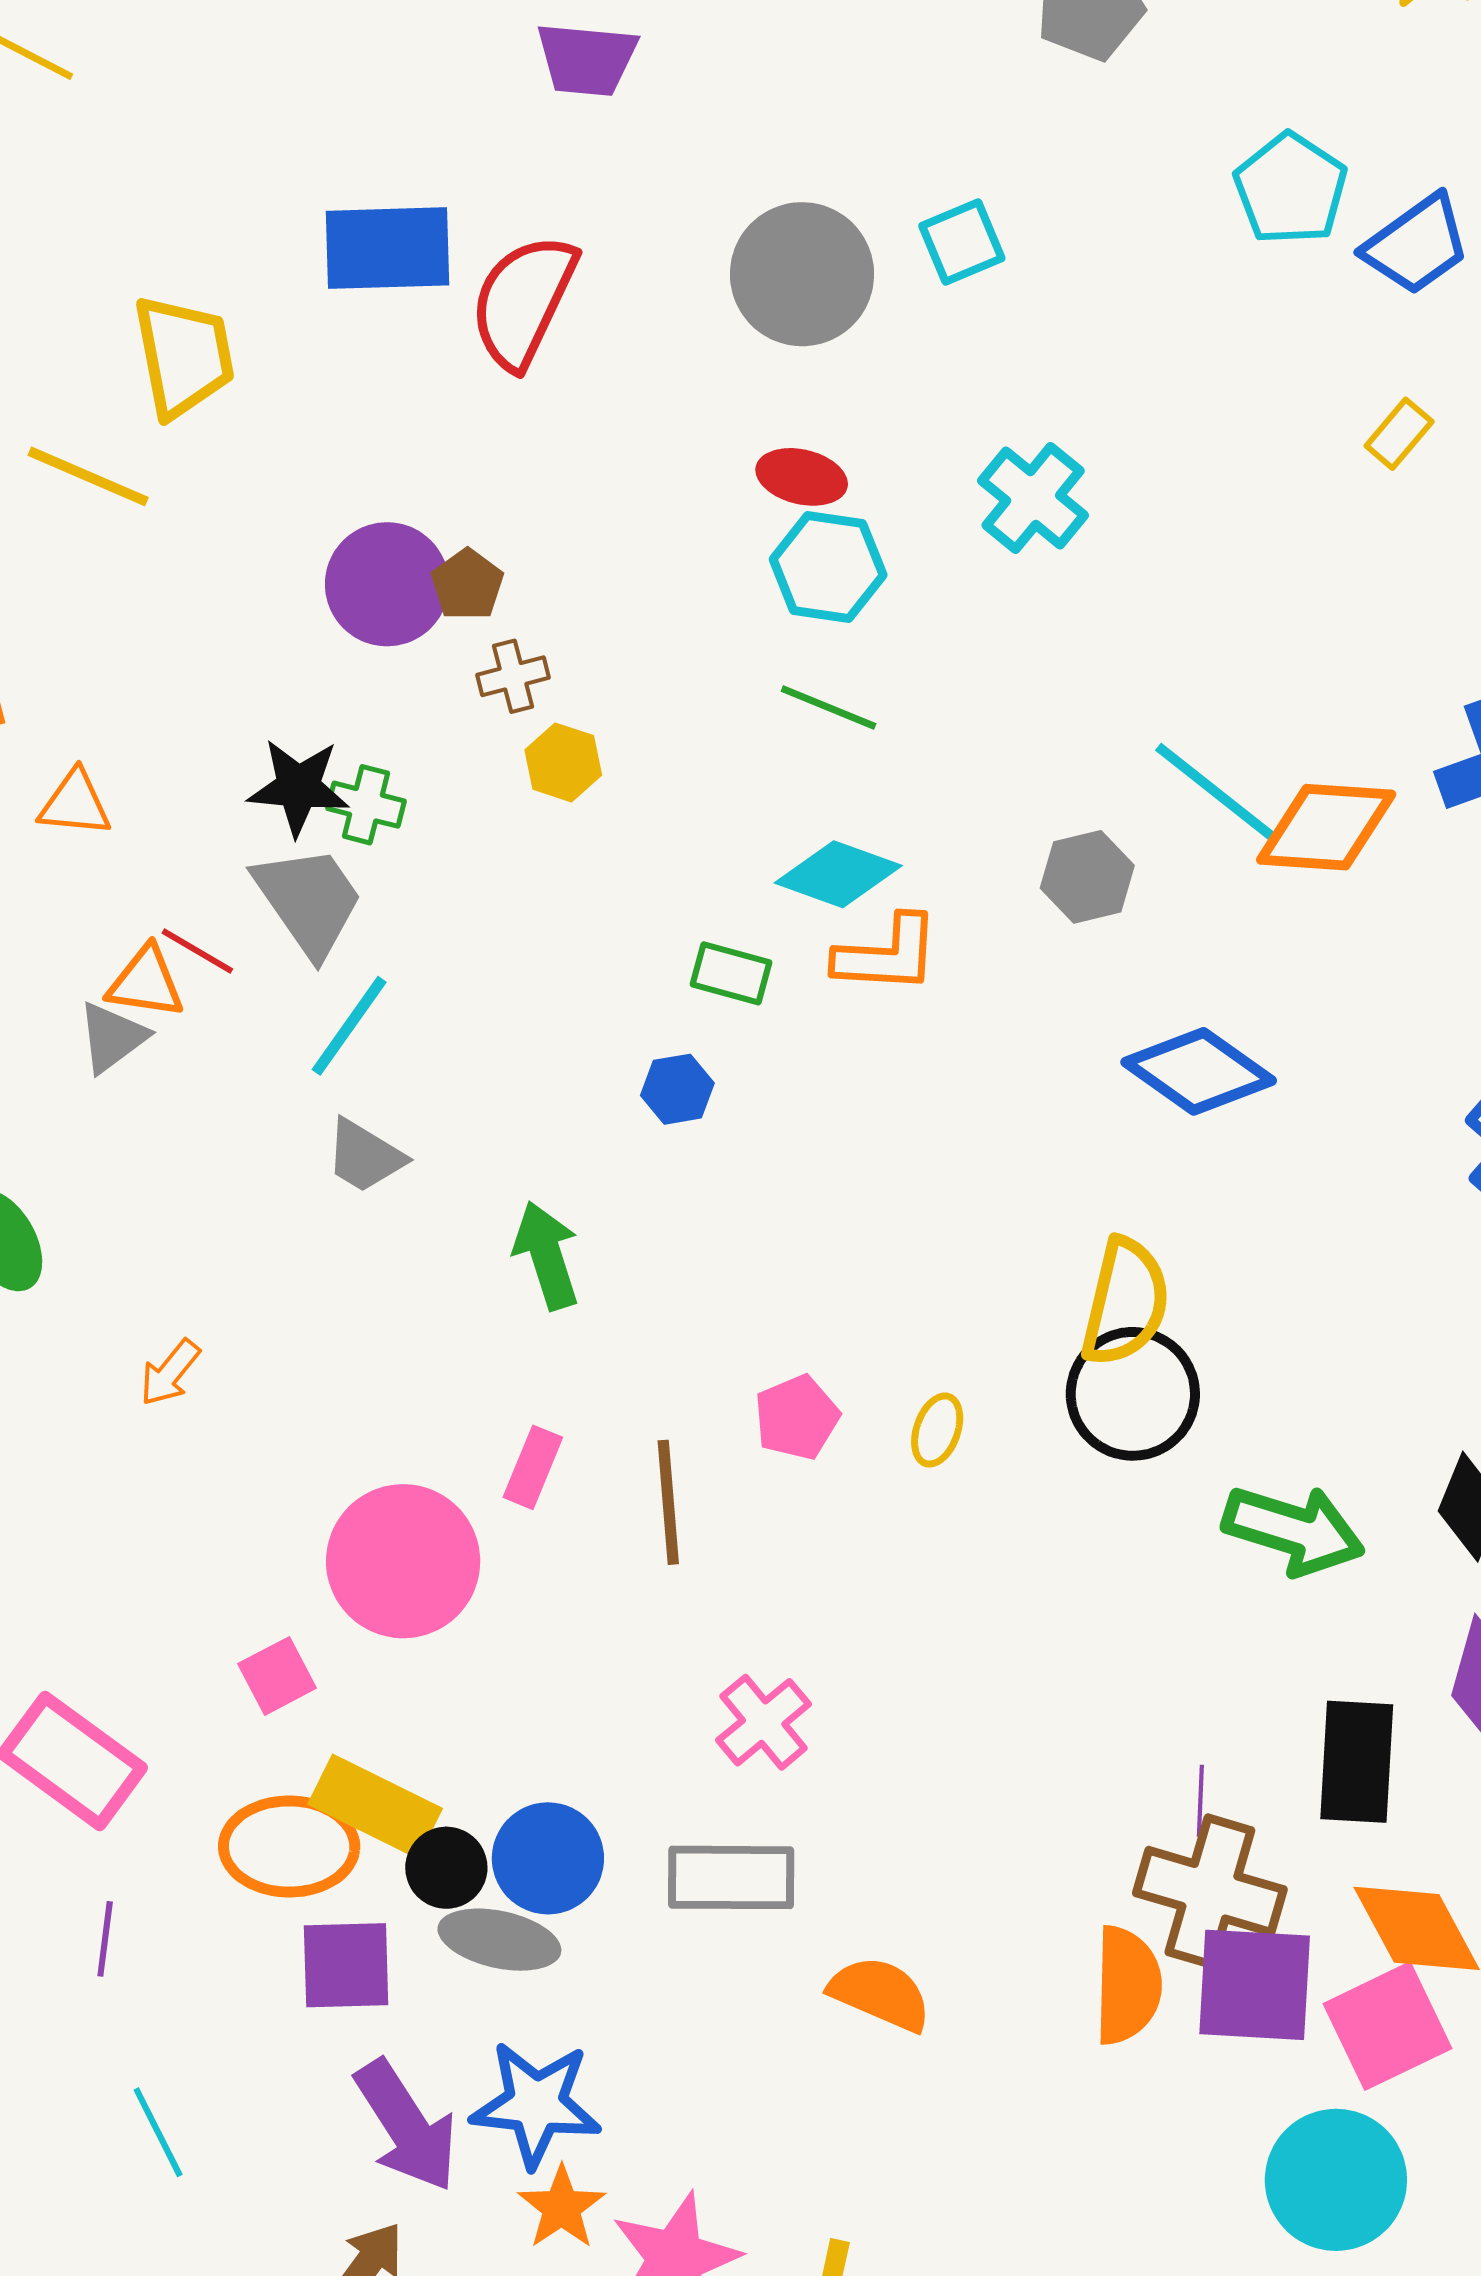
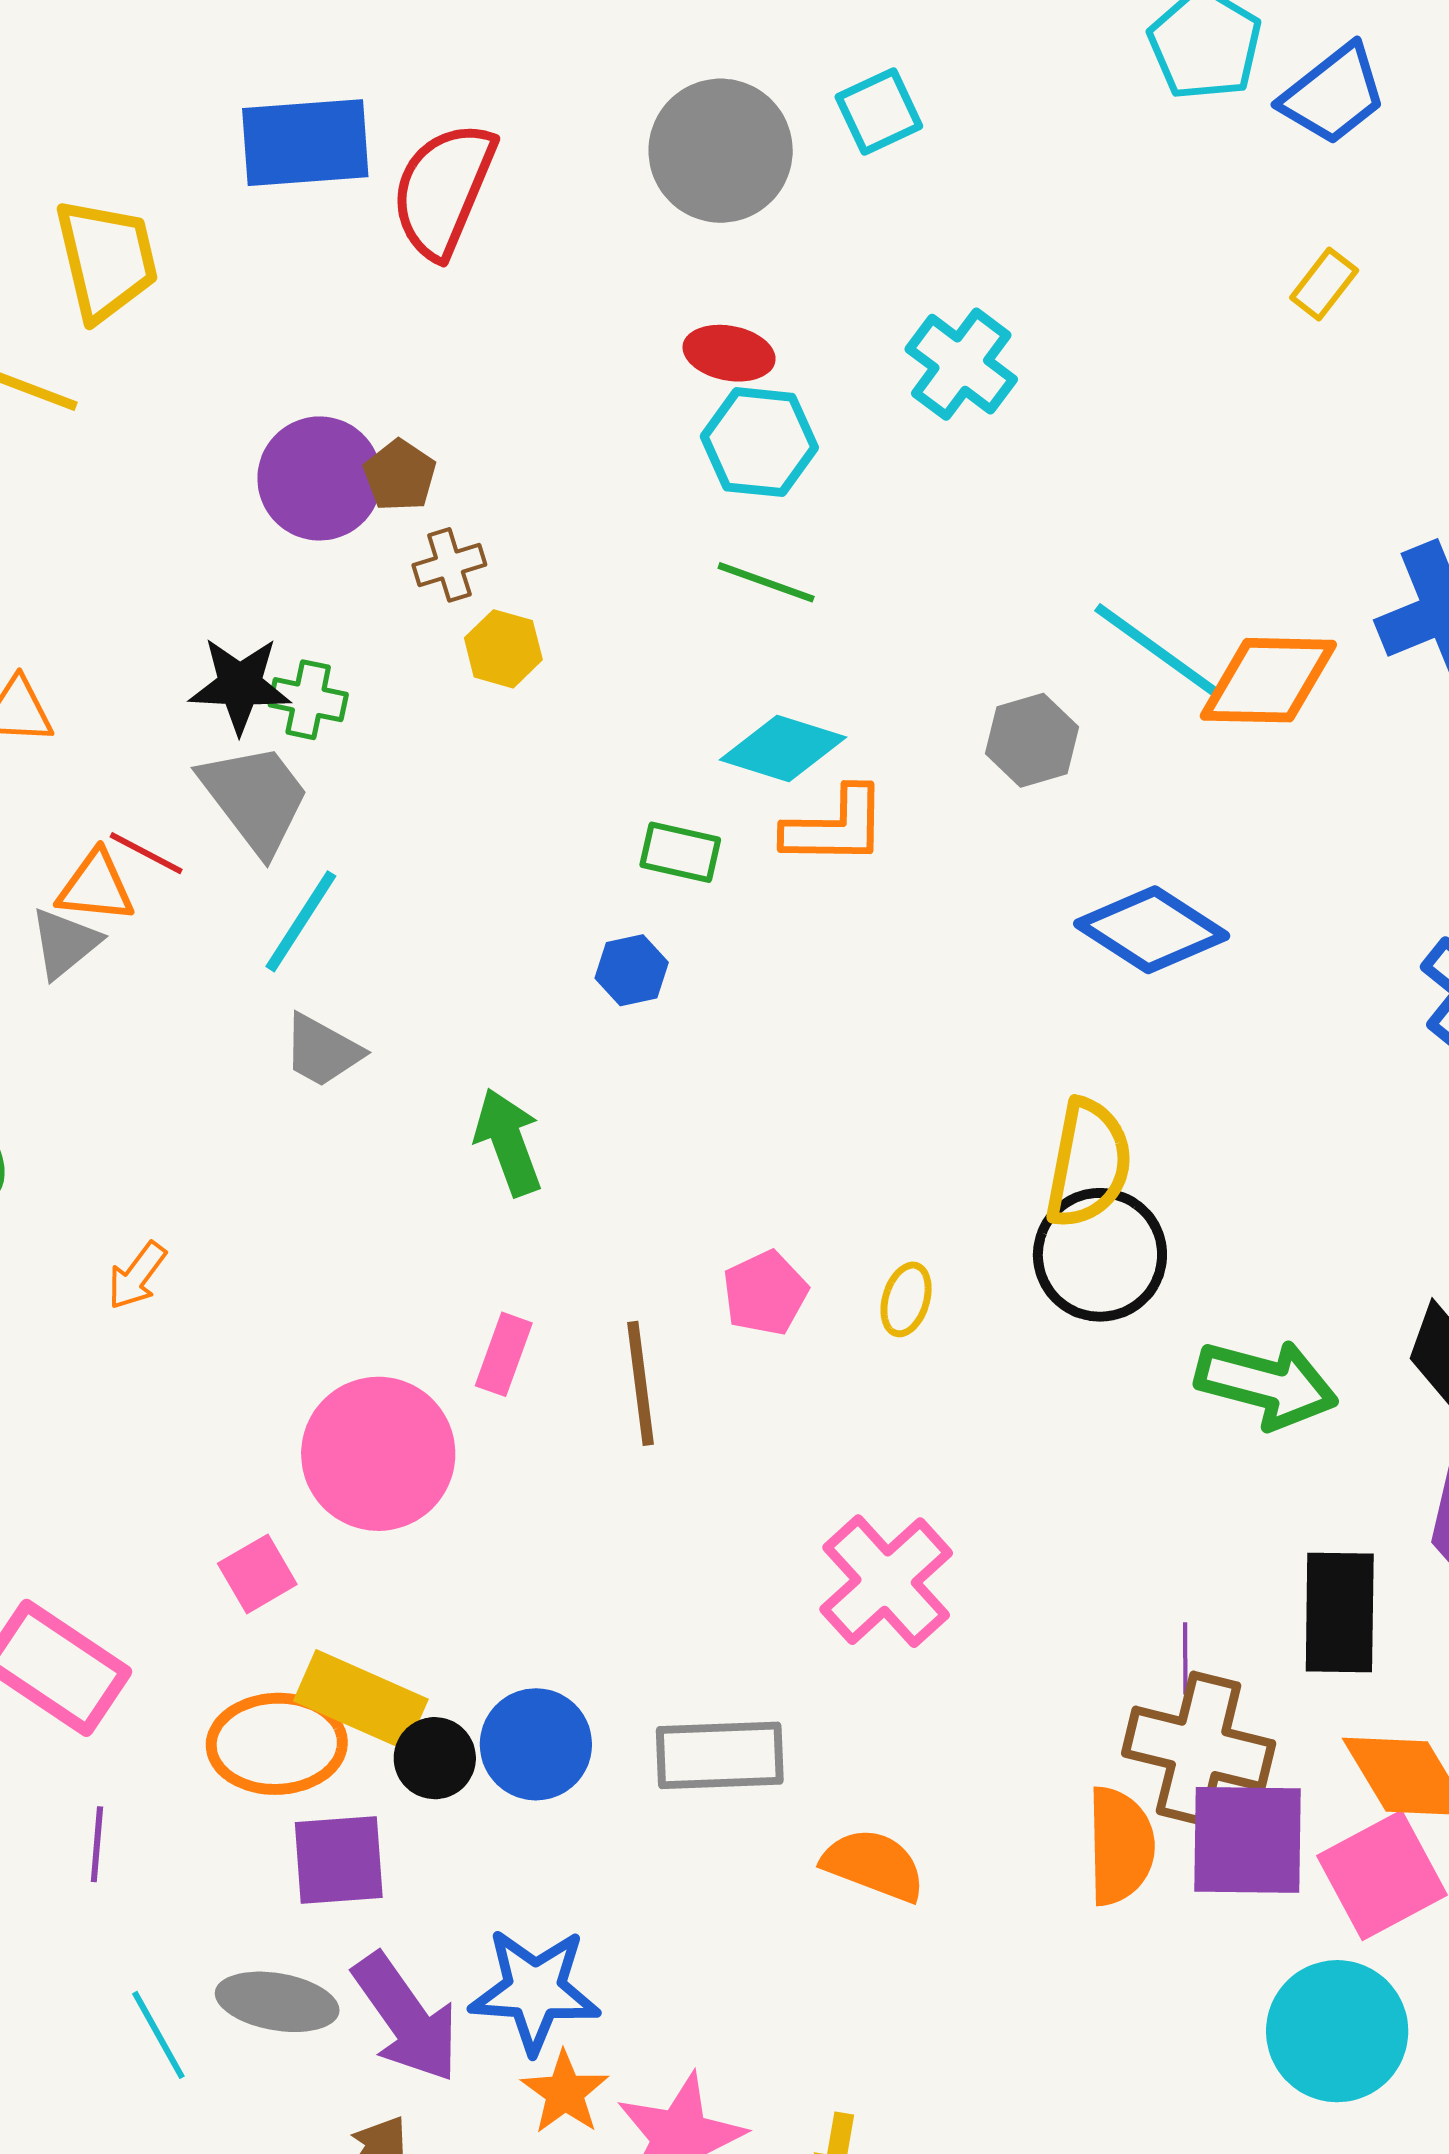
pink cross: (764, 1722) -> (886, 1581), moved, size x1.4
gray ellipse: (499, 1940) -> (277, 2002), moved

